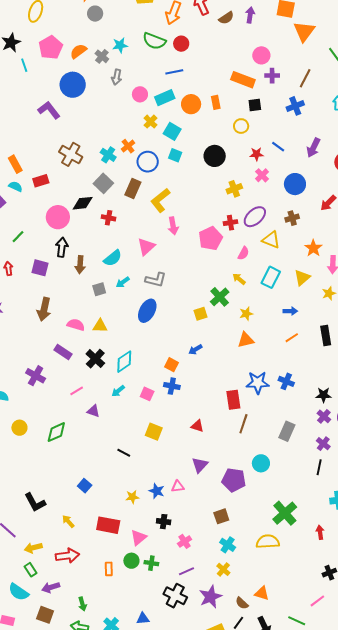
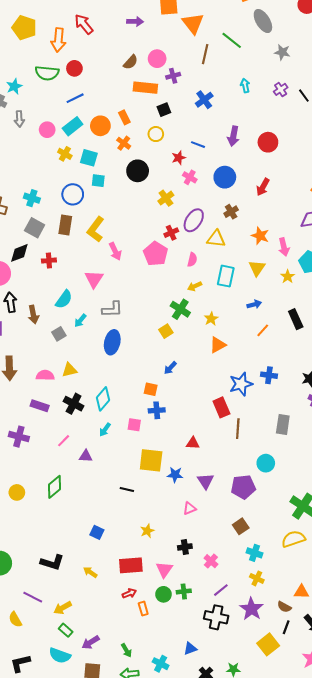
purple arrow: (250, 15) -> (135, 22), turned 98
brown semicircle: (226, 18) -> (131, 62), moved
brown line: (305, 78) -> (205, 54), moved
orange cross: (128, 146) -> (124, 143), moved
yellow arrow: (239, 279) -> (195, 286), turned -48
yellow square: (154, 432) -> (151, 460), size x1.4
blue star: (157, 491) -> (175, 475), moved
black L-shape: (35, 502) -> (52, 562), turned -30
red arrow: (67, 556) -> (129, 593), moved, size x0.6

